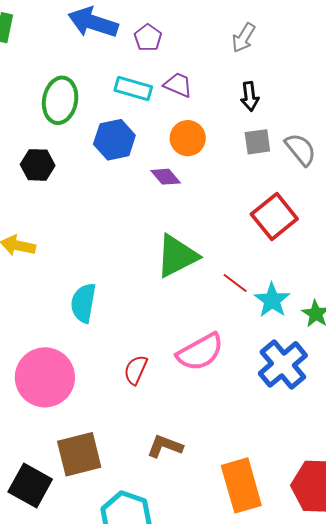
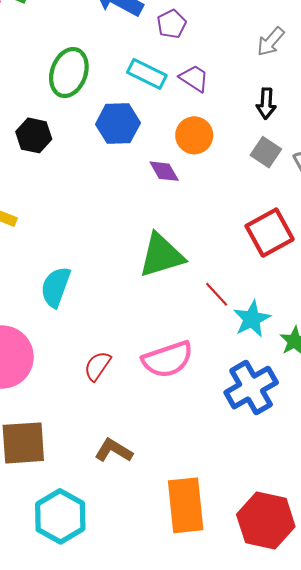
gray square: (257, 142) -> (266, 152), turned 32

